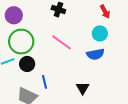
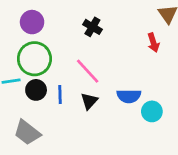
cyan circle: (100, 33) -> (152, 111), moved
blue line: (45, 82) -> (60, 95), moved
black triangle: (83, 88) -> (89, 101), moved

